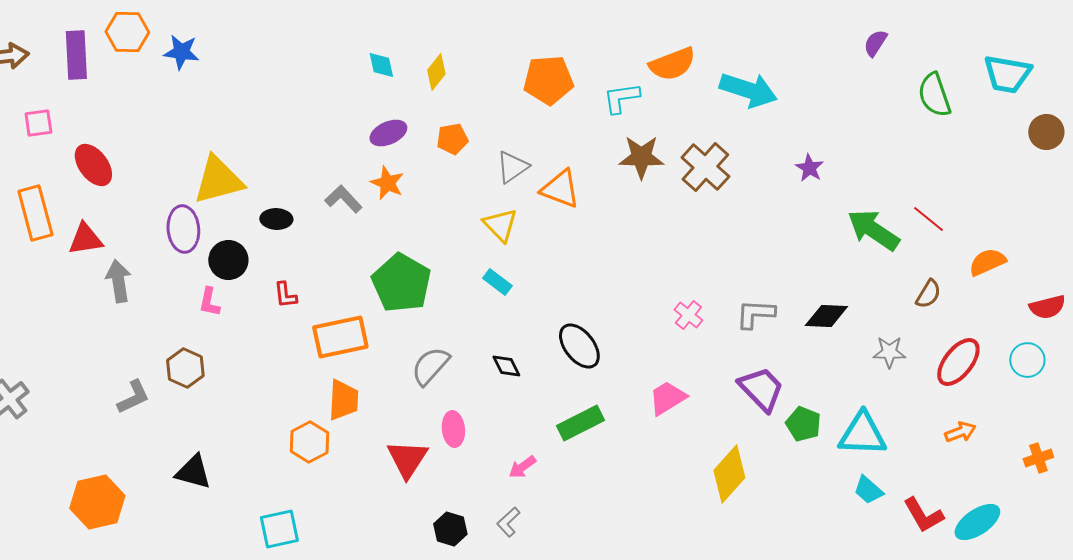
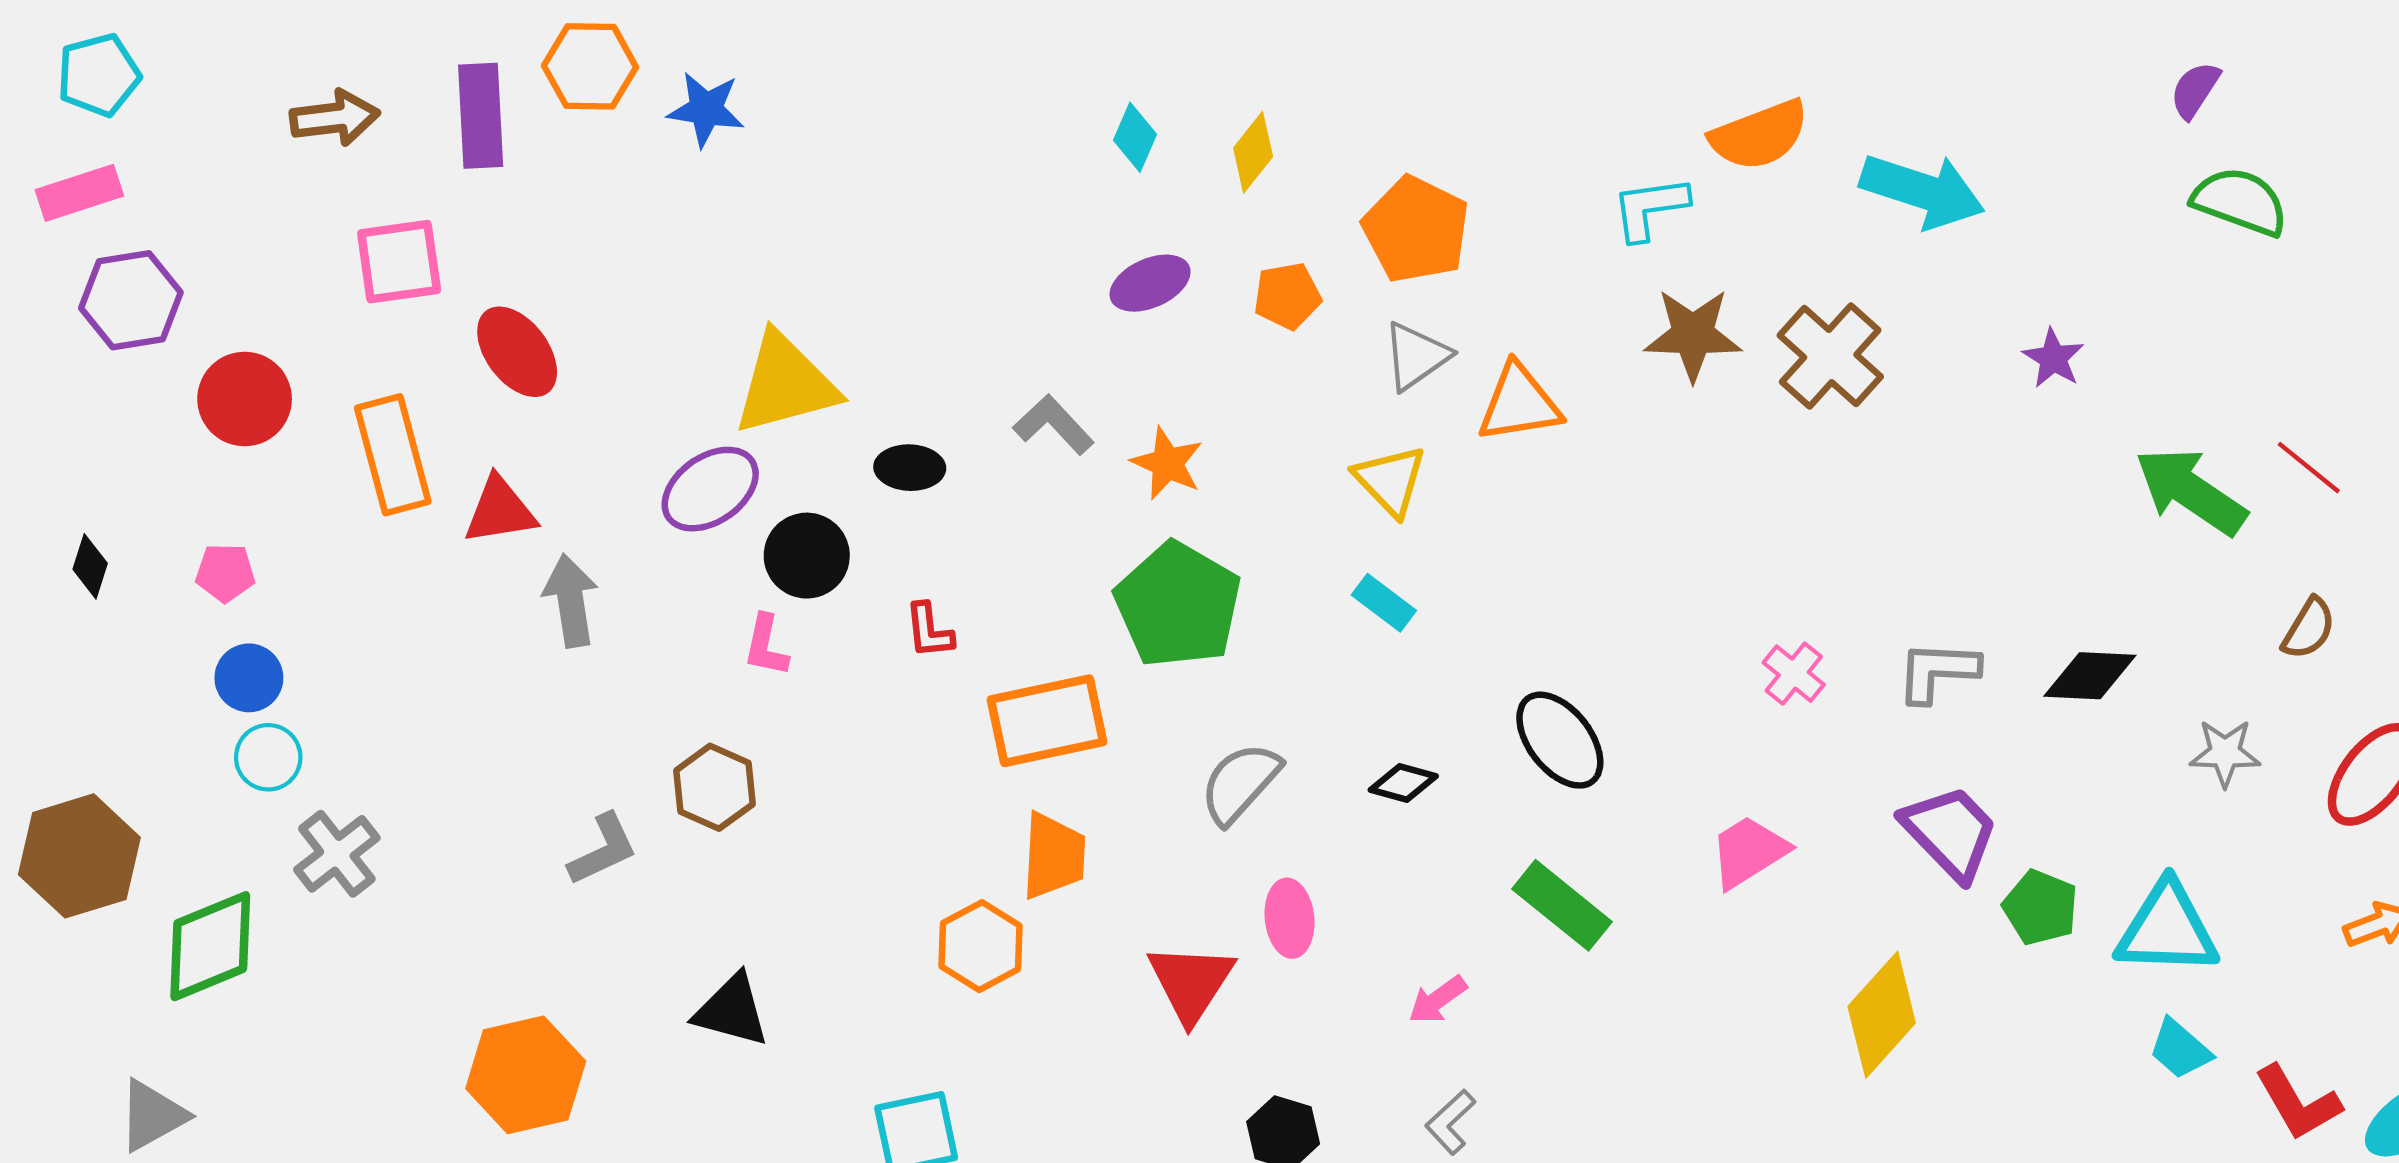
cyan diamond: (381, 65) -> (1135, 137), turned 36
orange pentagon: (548, 80) -> (1416, 229), moved, turned 30
green semicircle: (934, 95) -> (2240, 202), moved, turned 129
pink square: (38, 123) -> (399, 262), size x1.4
orange star: (387, 183) -> (1167, 463), moved
orange triangle: (560, 189) -> (1519, 403), turned -30
purple ellipse: (183, 229) -> (710, 489), turned 60
black diamond: (506, 366) -> (1403, 783), turned -48
green rectangle: (580, 423) -> (1562, 905), turned 66
gray L-shape: (508, 522) -> (1450, 1122), moved

